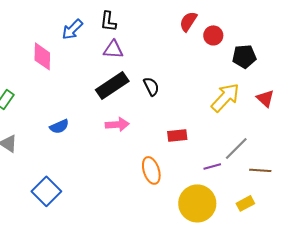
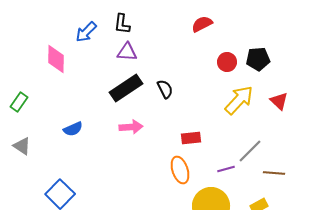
red semicircle: (188, 21) -> (202, 24), turned 30
red circle: (213, 35) -> (227, 62), moved
orange ellipse: (151, 170) -> (180, 170), moved

